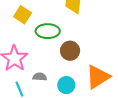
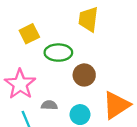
yellow square: (23, 15) -> (29, 34), turned 30

